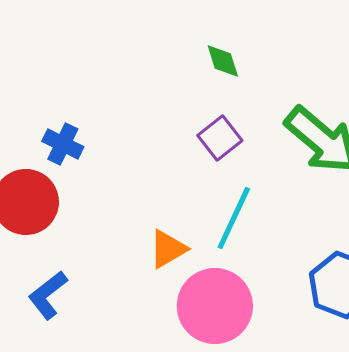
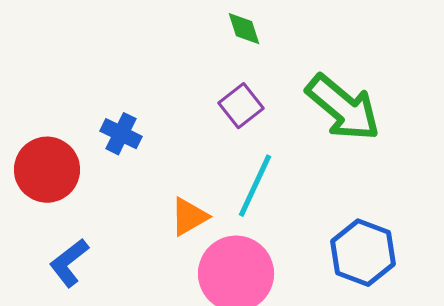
blue cross: (63, 144) -> (121, 134), moved

